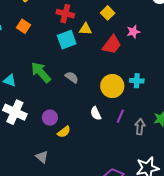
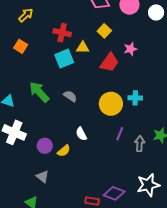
white semicircle: (96, 113) -> (81, 134), moved
purple circle: (50, 118) -> (45, 146), moved

